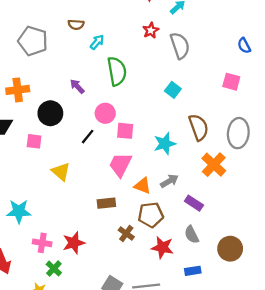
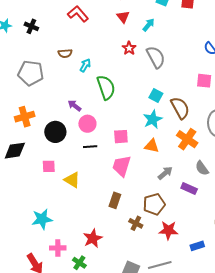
pink circle: (105, 113) -> (87, 124), moved
brown semicircle: (199, 127) -> (180, 108), moved
black line: (88, 137) -> (90, 147), turned 56
pink square: (34, 141) -> (49, 166), moved
cyan star: (165, 144) -> (153, 119), moved
orange cross: (214, 165) -> (187, 139), moved
orange triangle: (143, 186) -> (152, 146), moved
brown rectangle: (106, 203) -> (115, 200), turned -56
gray semicircle: (192, 235) -> (202, 168), moved
pink cross: (42, 243) -> (58, 248), moved

